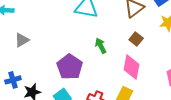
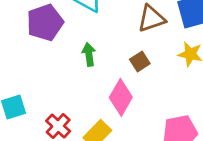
purple pentagon: (70, 67) -> (45, 22), moved

